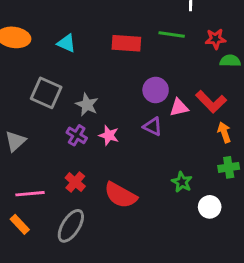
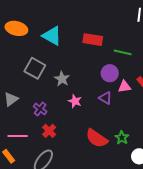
green line: (172, 34) -> (123, 52), moved
cyan triangle: (66, 43) -> (52, 36), size x1.5
purple cross: (77, 135) -> (40, 109), moved
red semicircle: (121, 195) -> (97, 138), moved

